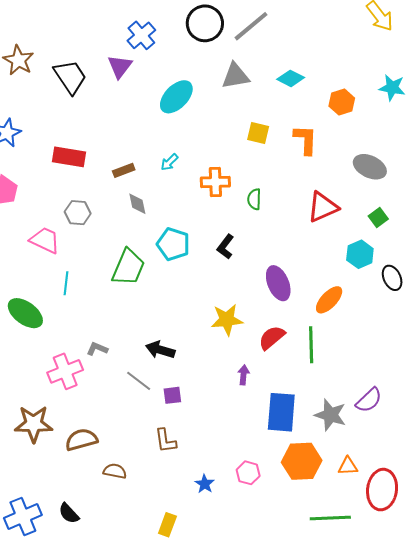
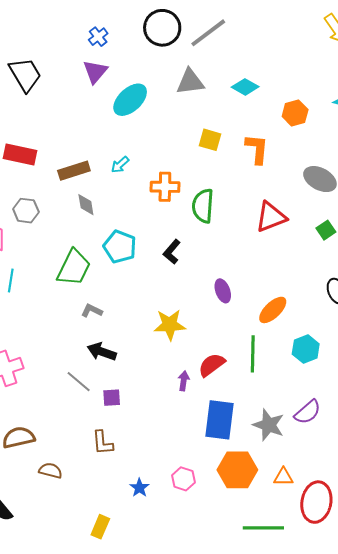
blue cross: (141, 35) -> (98, 37), size x0.7
purple triangle: (120, 66) -> (95, 72), moved
brown rectangle: (124, 170) -> (74, 171), size x1.4
green semicircle: (254, 199) -> (203, 206), size x1.6
cyan hexagon: (360, 254) -> (306, 349), moved
purple ellipse: (278, 283) -> (223, 291), size x0.7
red semicircle: (272, 338) -> (212, 365), moved
gray L-shape: (97, 349) -> (92, 311), moved

